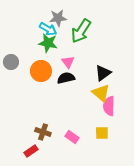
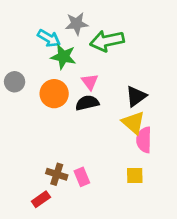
cyan arrow: (48, 29) -> (49, 38), moved
green arrow: (81, 31) -> (107, 41), turned 45
pink rectangle: (72, 137) -> (82, 177), moved, turned 32

